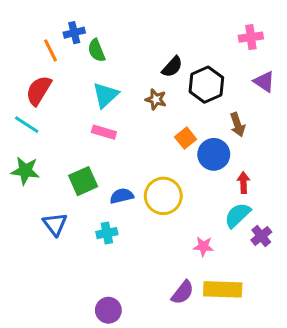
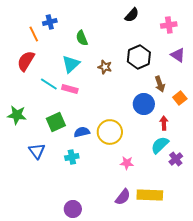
green semicircle: (96, 50) -> (82, 38), moved
black semicircle: (172, 67) -> (132, 15), moved
cyan line: (27, 125) -> (49, 84), moved
orange square: (186, 138) -> (180, 98), moved
pink star: (203, 246) -> (127, 163), moved

